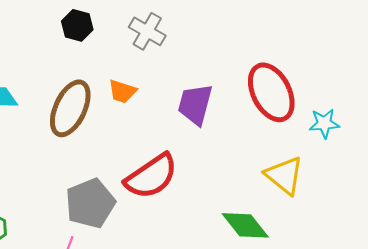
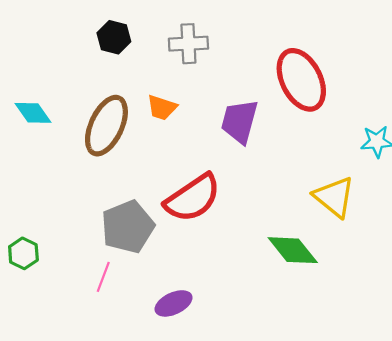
gray cross: (147, 31) -> (188, 44), turned -33
red ellipse: (271, 92) -> (301, 80), moved

